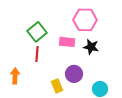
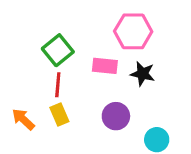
orange arrow: (15, 76) -> (23, 119), turned -49
yellow rectangle: (57, 86) -> (59, 115), moved

